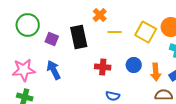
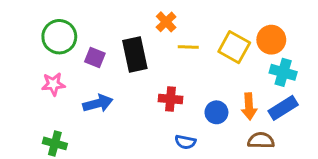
blue circle: (134, 65) -> (216, 112), moved
pink star: (24, 70) -> (53, 84), moved, size x0.7
blue arrow: (54, 70) -> (98, 103), turned 102

